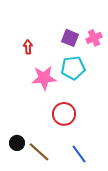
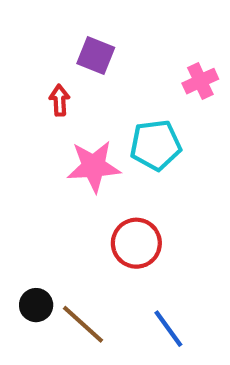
purple square: (70, 38) -> (96, 55), moved

